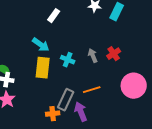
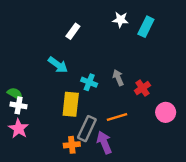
red cross: (114, 54) -> (142, 88), moved
yellow rectangle: (43, 68) -> (71, 104), moved
pink circle: (134, 86) -> (166, 112), size x0.7

